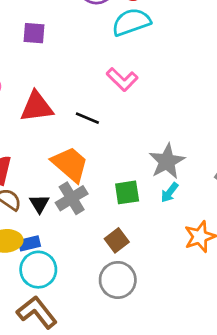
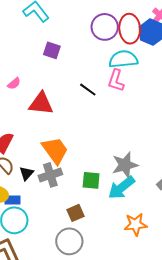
pink L-shape: (122, 79) -> (116, 80), moved, turned 50
black line: (87, 118) -> (88, 90), moved
cyan arrow: (170, 193) -> (121, 188), size x1.8

